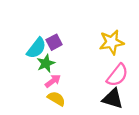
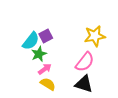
pink semicircle: (117, 75) -> (85, 62), moved
black triangle: (113, 99) -> (84, 84), moved

